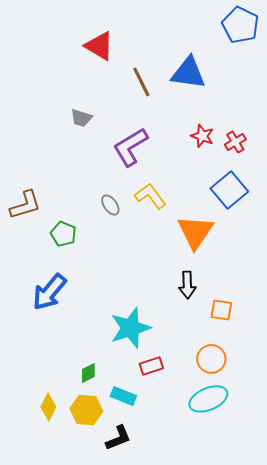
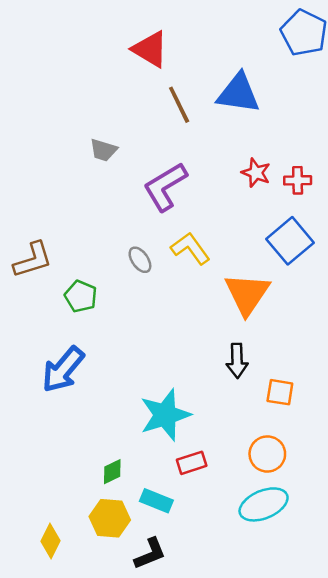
red triangle: (99, 46) -> (150, 49), moved
red cross: (235, 142) -> (298, 180), turned 30
yellow diamond: (48, 407) -> (50, 541), moved

